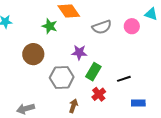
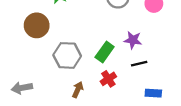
purple star: (79, 52) -> (133, 40), moved

